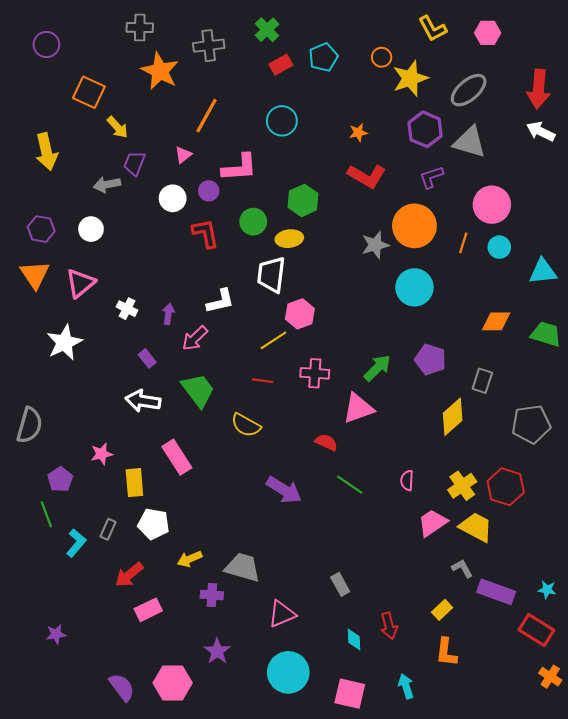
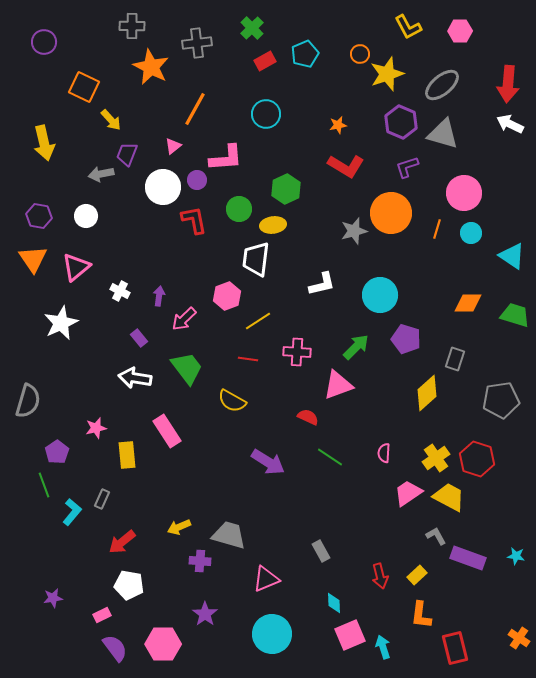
white circle: (173, 198) -> (163, 187), size x1.4
cyan triangle: (543, 271) -> (512, 256), turned 40
cyan circle: (414, 287) -> (380, 295), moved
white L-shape: (220, 301) -> (322, 284), moved
pink hexagon: (300, 314) -> (227, 296), moved
white pentagon: (154, 524) -> (129, 585), moved
pink rectangle: (148, 610) -> (102, 615), moved, size x0.7
red arrow: (389, 626) -> (380, 576), moved
red rectangle: (536, 630) -> (455, 648), moved, turned 44
pink square: (350, 694) -> (350, 635), moved, turned -36

